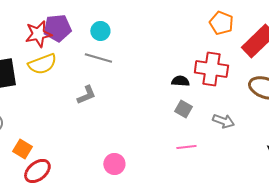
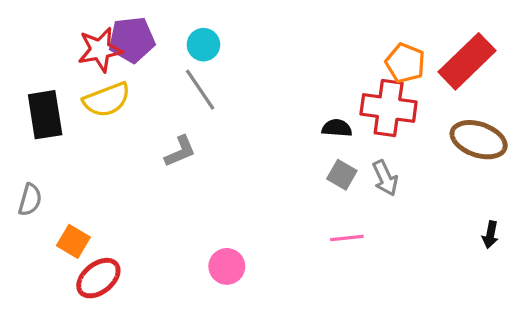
orange pentagon: (221, 23) -> (405, 63), moved
gray line: (98, 58) -> (200, 90), turned 40
gray arrow: (223, 121) -> (385, 178), moved, turned 45

